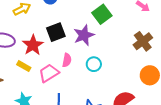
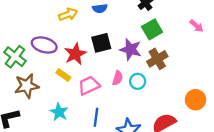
purple star: (84, 35) -> (131, 49), turned 30
brown cross: (143, 41) -> (157, 59), moved
pink semicircle: (67, 60) -> (118, 78), moved

